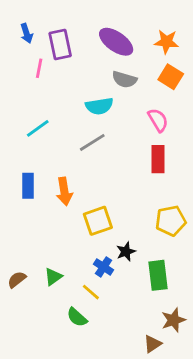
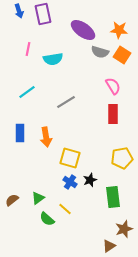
blue arrow: (27, 33) -> (19, 11), moved
purple rectangle: (60, 45) -> (43, 14), moved
gray semicircle: (124, 79) -> (100, 52), moved
cyan semicircle: (99, 106) -> (53, 59), moved
yellow square: (98, 221) -> (70, 158), turned 35
blue cross: (103, 267) -> (70, 182), moved
green semicircle: (77, 317) -> (47, 219), moved

